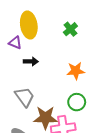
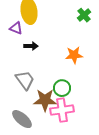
green cross: (70, 29) -> (84, 15), moved
green circle: (77, 102) -> (62, 88), moved

